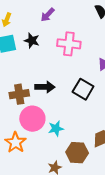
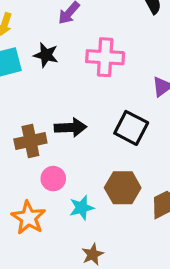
pink circle: (32, 119) -> (53, 179), size x0.6
cyan star: (56, 129) -> (82, 208), moved
brown hexagon: (77, 153) -> (123, 188), moved

